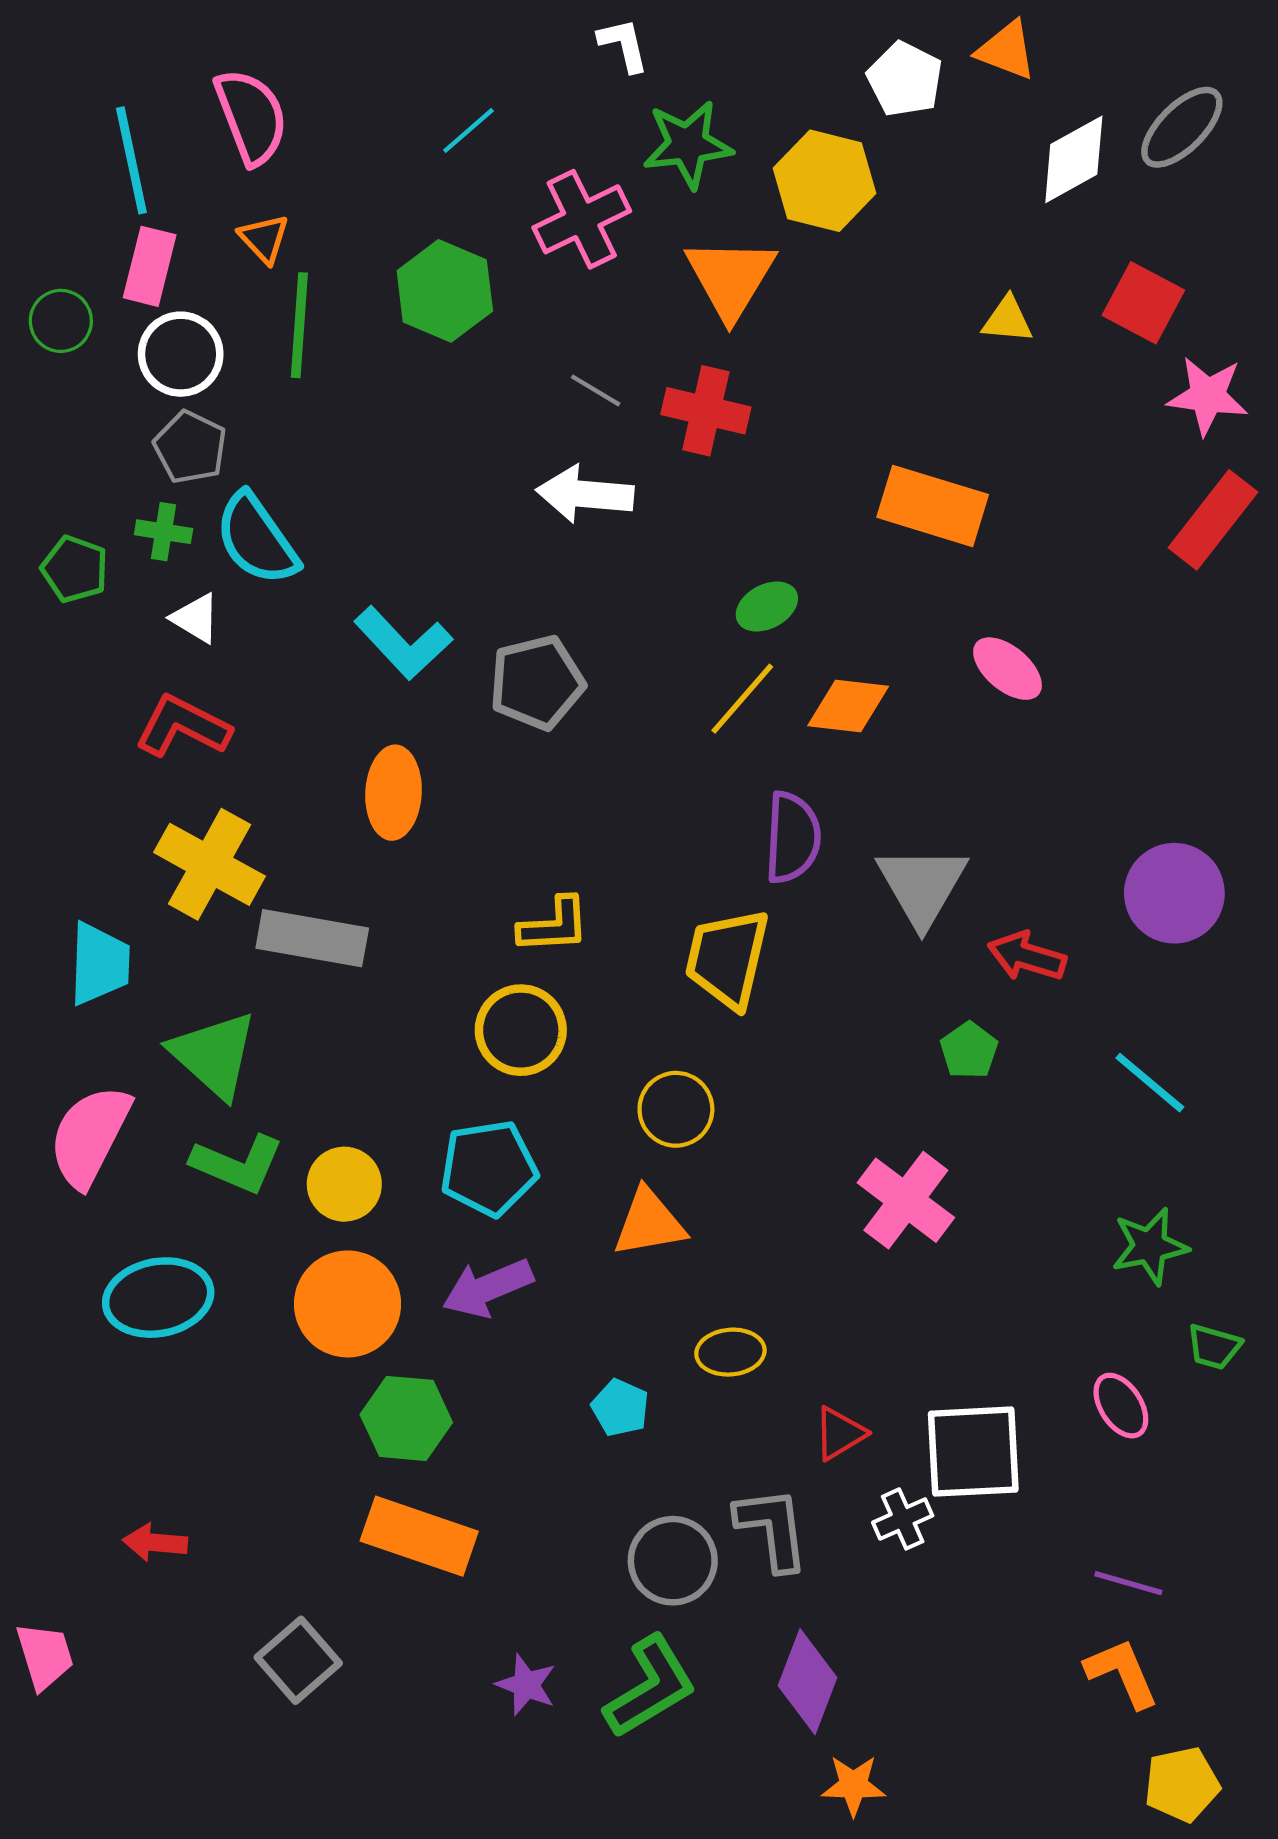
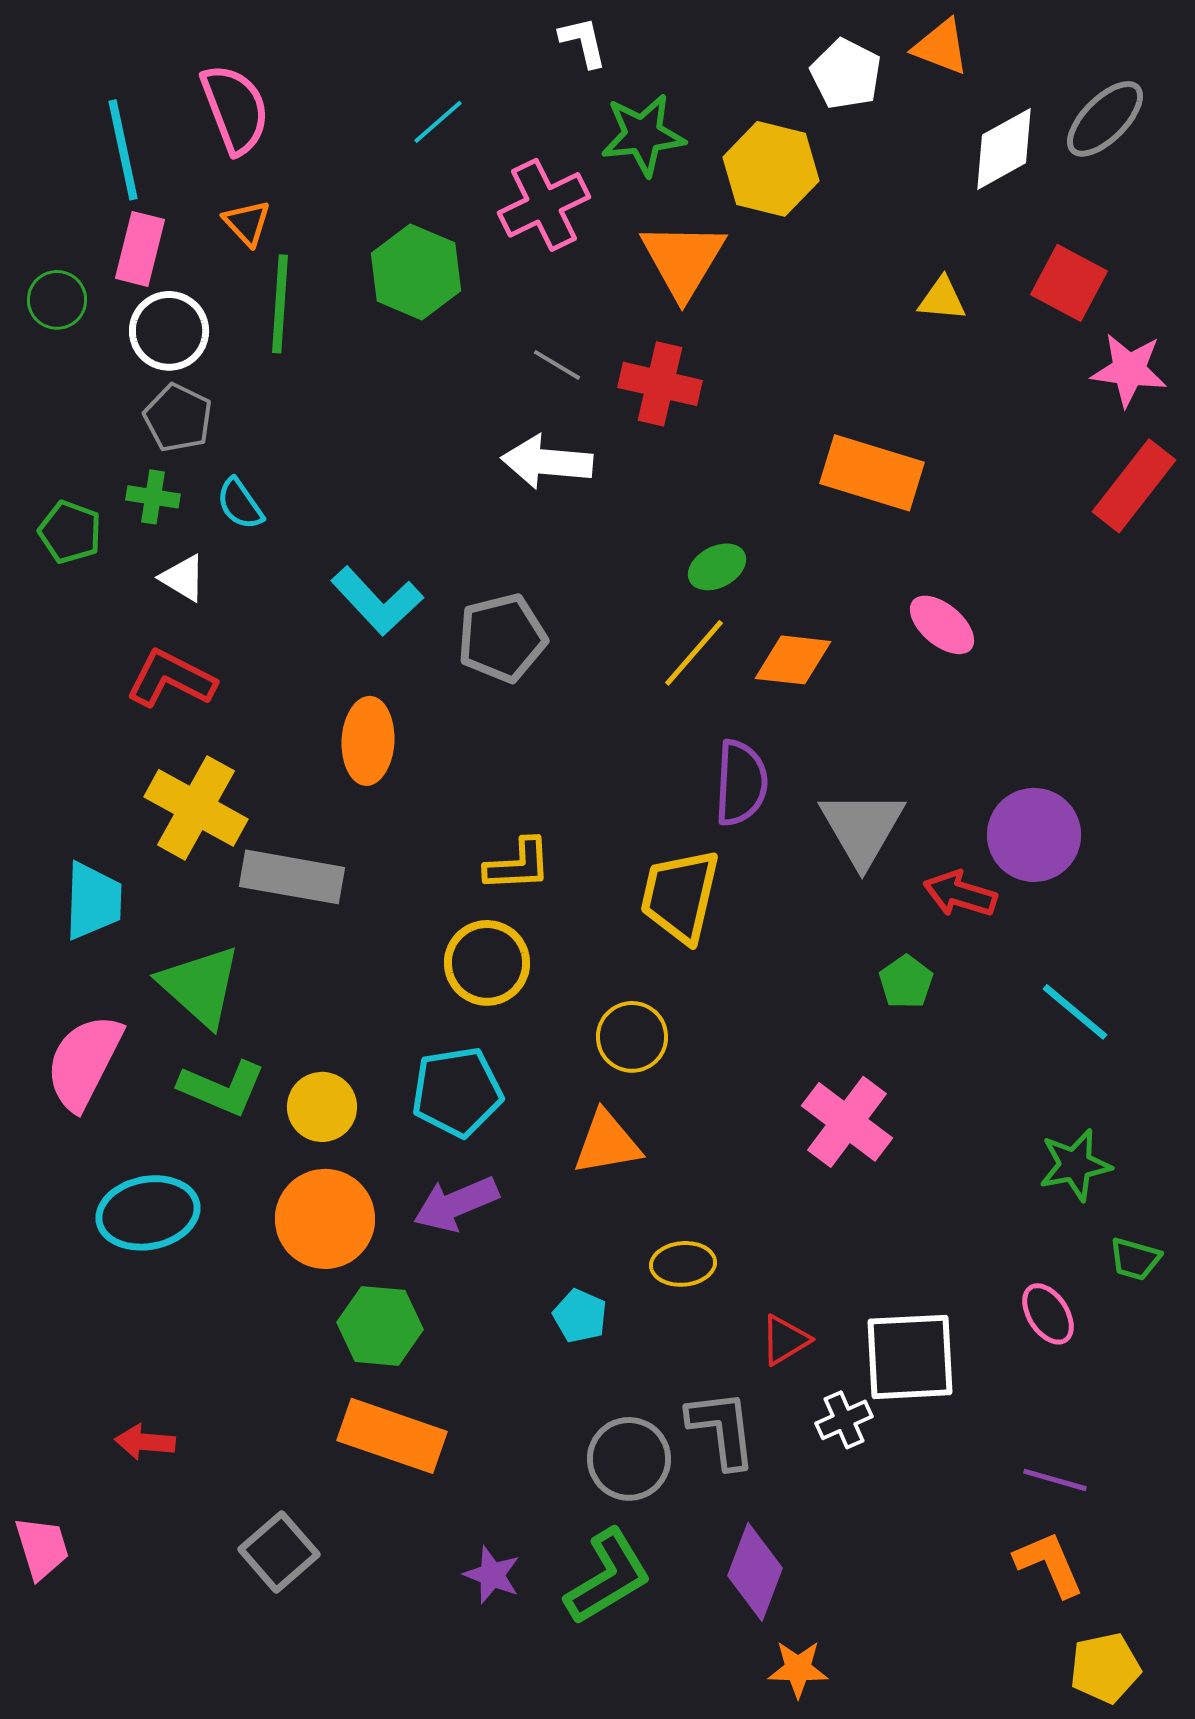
cyan semicircle: (257, 539) -> (240, 504), size x0.6
purple circle: (1174, 893) -> (1034, 835), moved

